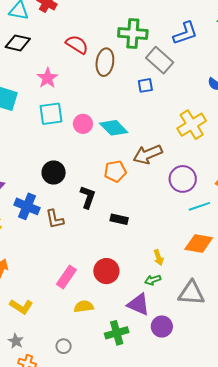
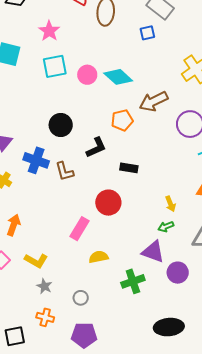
black L-shape: (88, 197) -> (96, 148), turned 50
red circle: (106, 271) -> (108, 203), moved
gray star: (16, 341) -> (44, 286), moved

